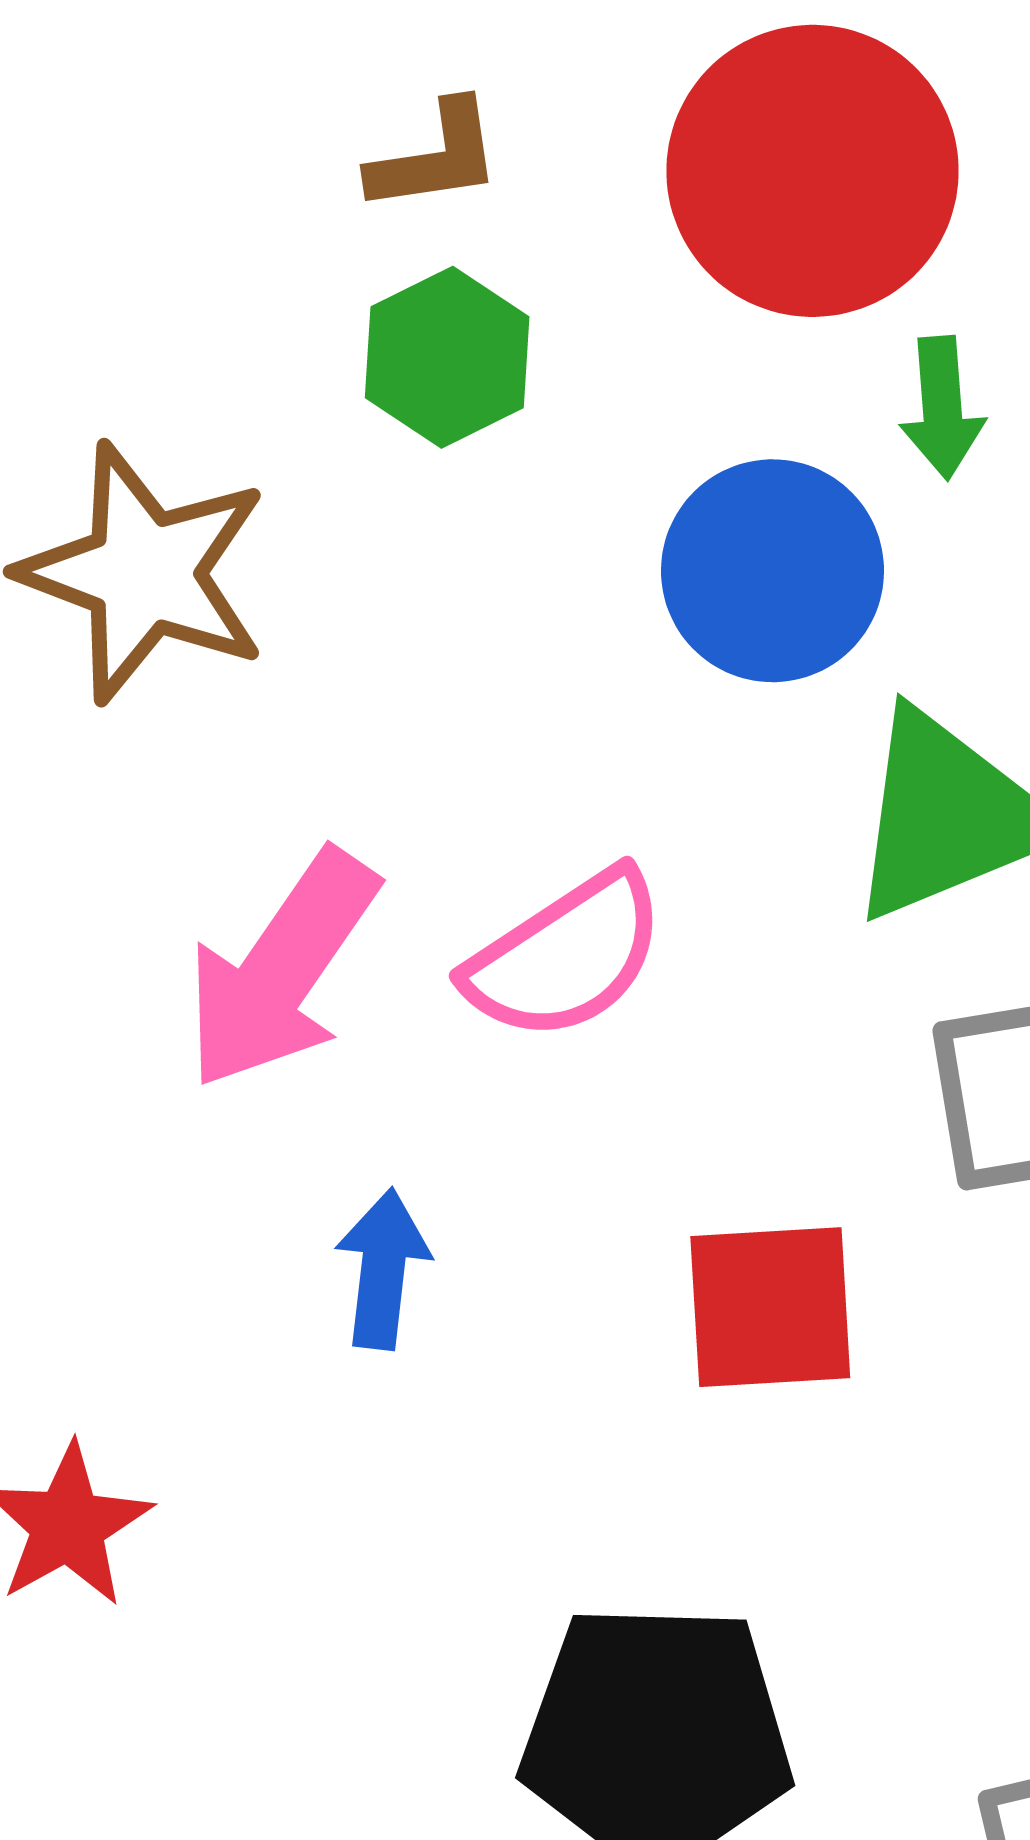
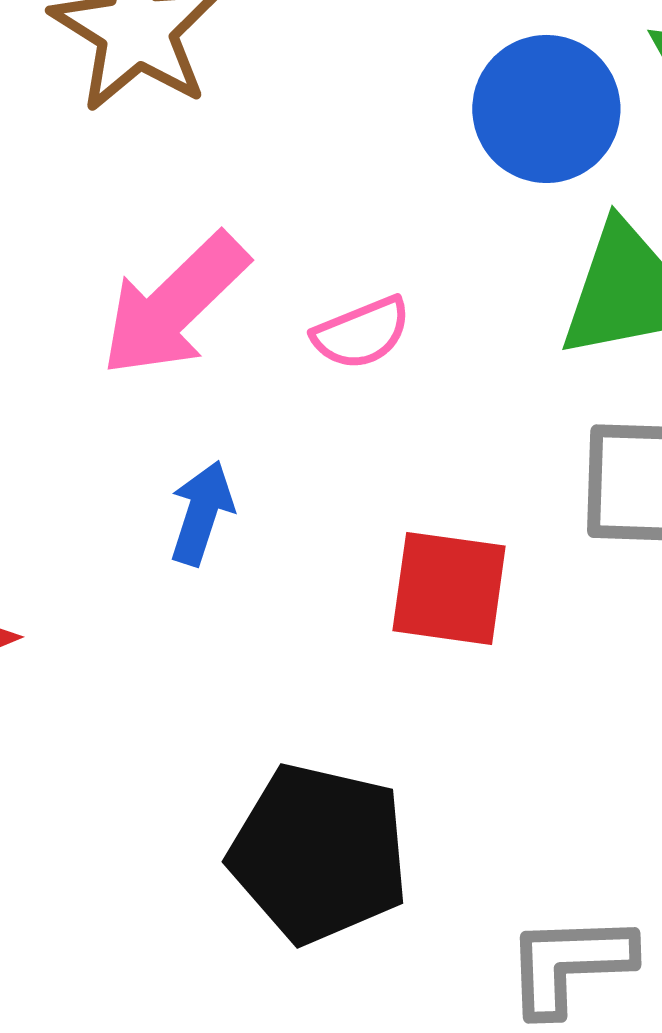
pink semicircle: (566, 956) -> (362, 333), size x0.7

